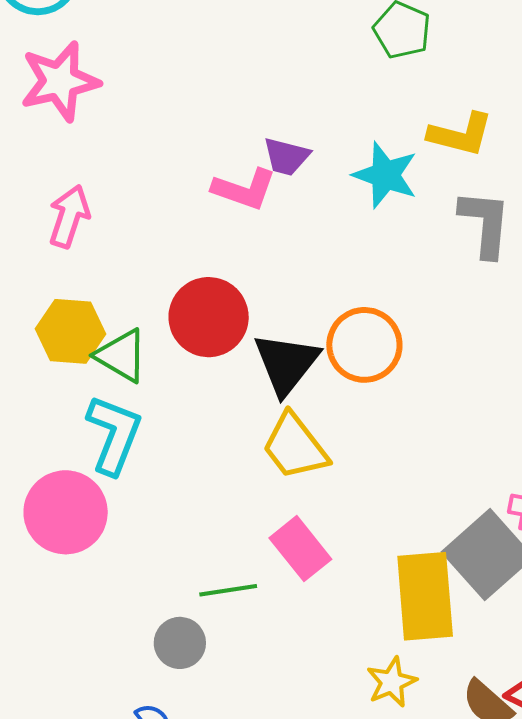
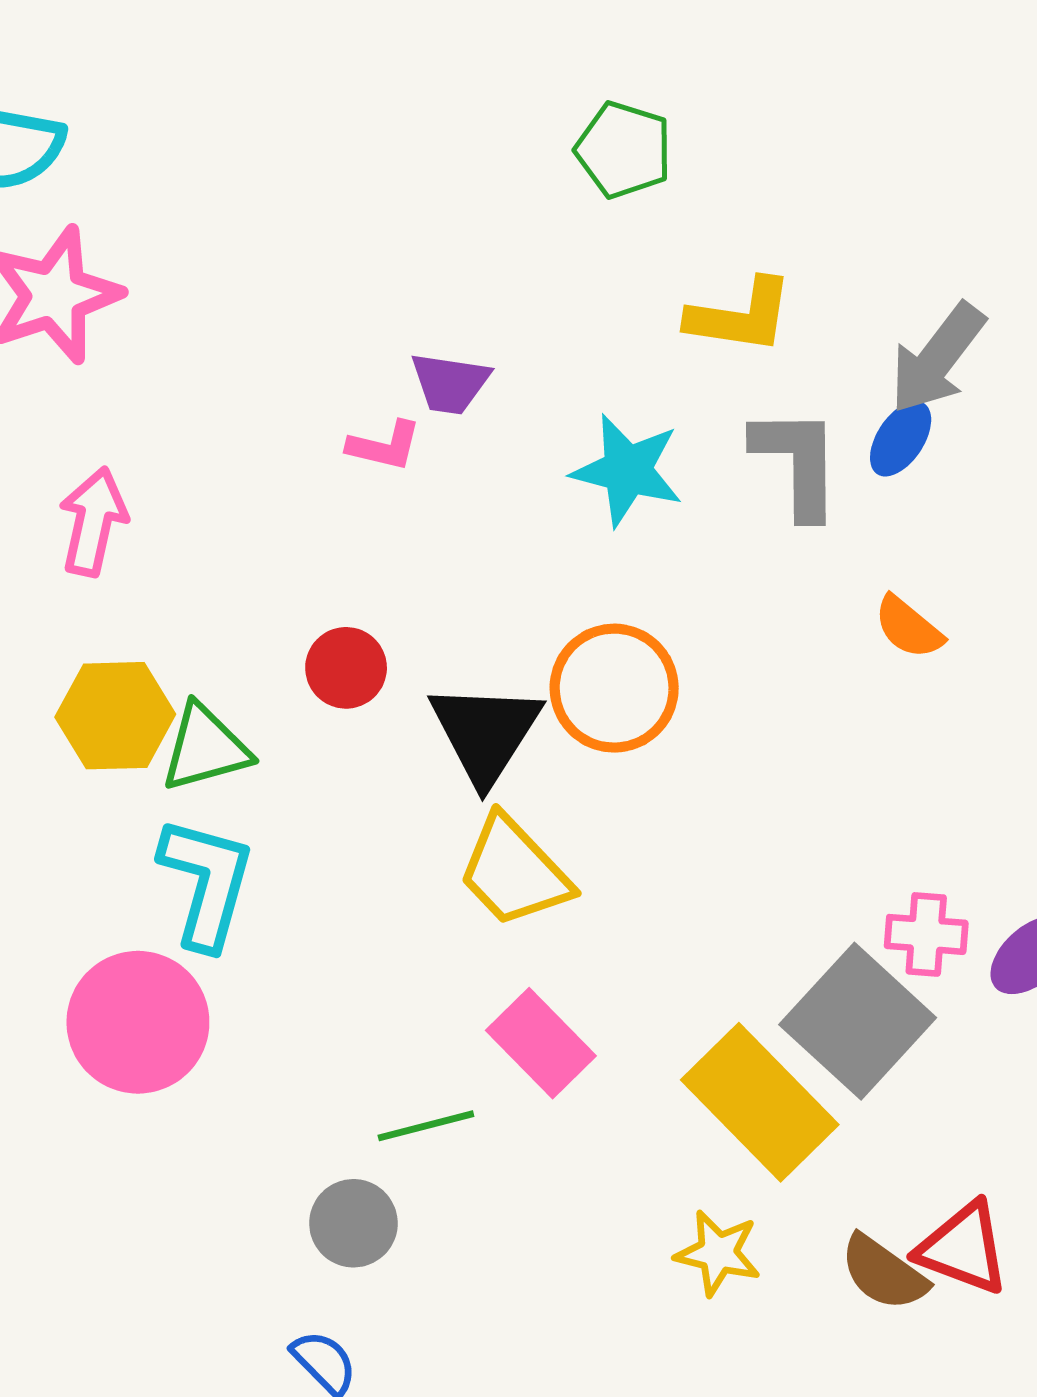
cyan star: (385, 175) -> (627, 470), moved
pink L-shape: (244, 189) -> (384, 446), size x0.7
red circle: (209, 317) -> (346, 668), size x0.6
green triangle: (121, 356) -> (205, 748), turned -40
yellow rectangle: (425, 596) -> (760, 1102), turned -34
yellow star: (392, 682) -> (718, 1253), turned -30

